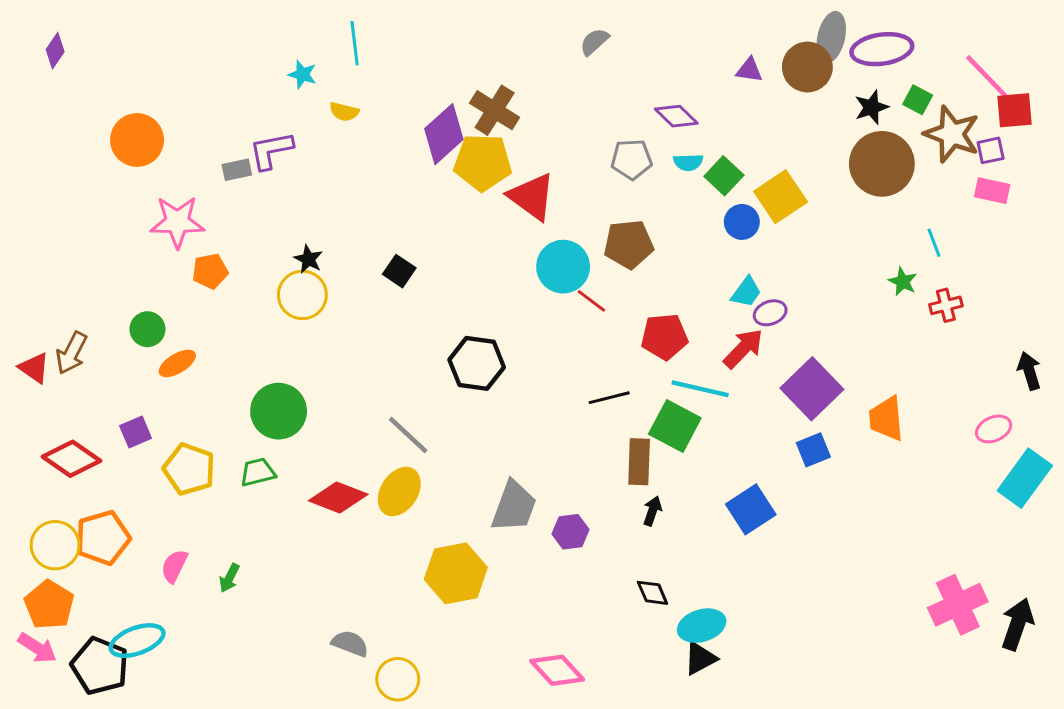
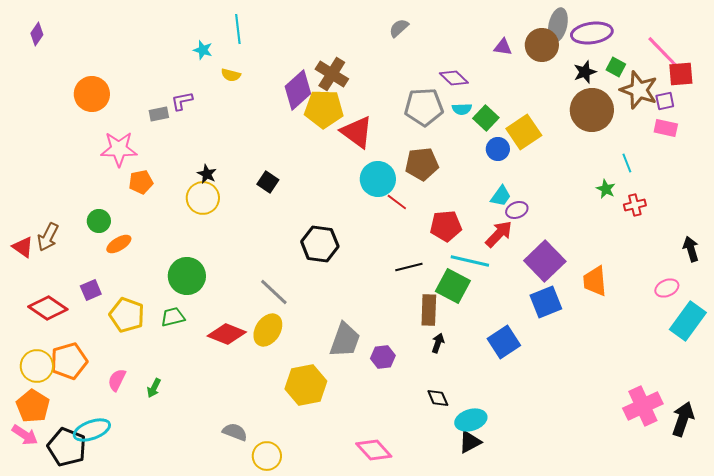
purple L-shape: (271, 150) -> (182, 101), size x0.7
gray pentagon: (632, 159) -> (424, 107), size x1.4
blue square: (813, 450) -> (546, 302), size x1.4

